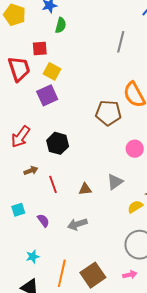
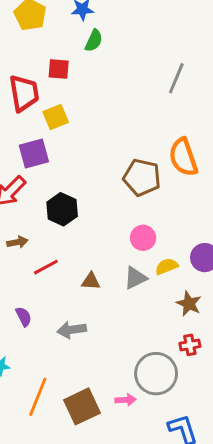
yellow square: (52, 71) -> (56, 117), moved, turned 30
purple square: (47, 95) -> (34, 153), moved
pink circle: (135, 149) -> (143, 238), moved
red line: (53, 184) -> (46, 267), turned 72
yellow semicircle: (135, 207) -> (167, 266), moved
pink arrow: (130, 275) -> (126, 400), moved

